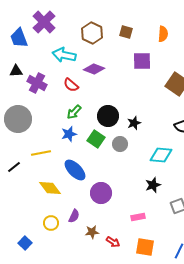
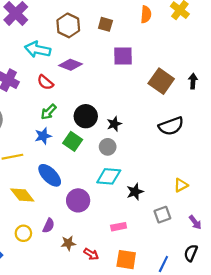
orange semicircle: (163, 34) -> (146, 14), moved
gray circle: (120, 144) -> (108, 147), moved
cyan diamond: (161, 155) -> (109, 176), moved

